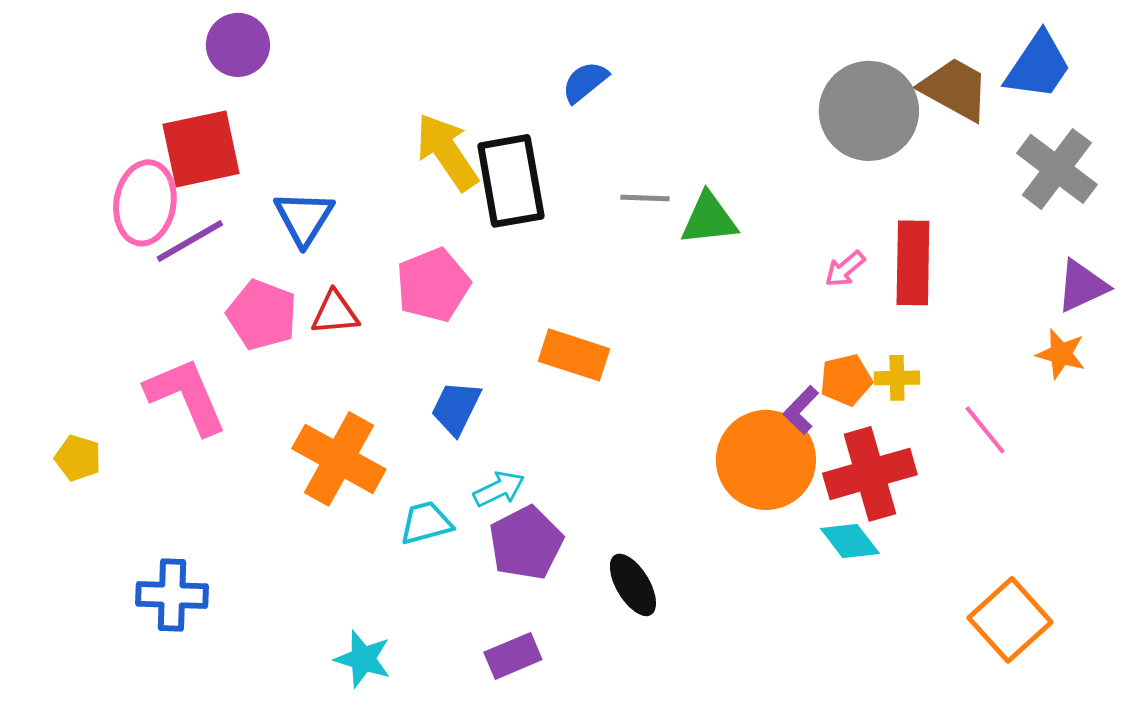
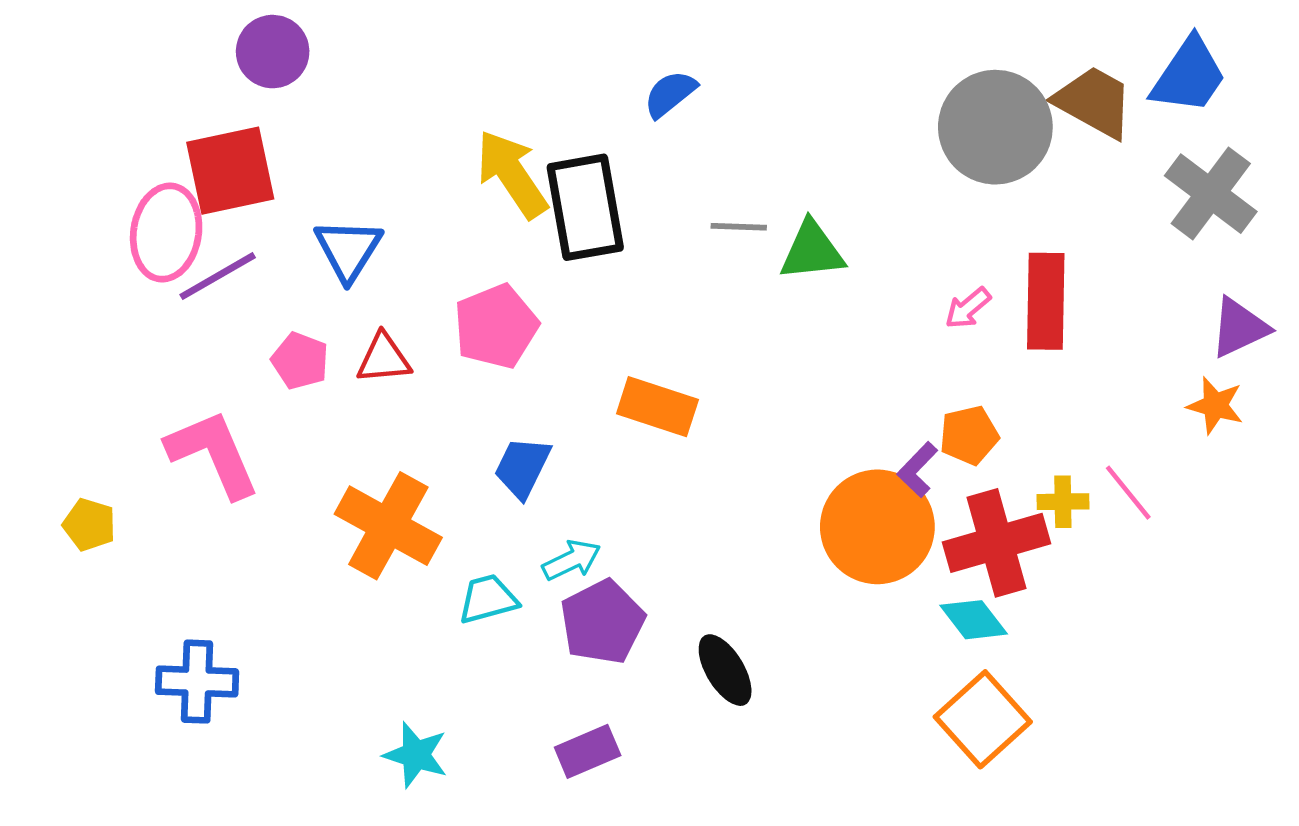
pink pentagon: (262, 315) -> (300, 361), size x0.7
yellow cross: (897, 378) -> (1063, 502), moved
orange square: (1010, 620) -> (983, 719), moved

